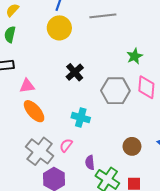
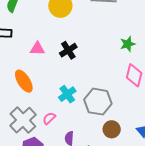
pink triangle: (27, 86) -> (37, 49), moved
gray hexagon: (115, 91) -> (98, 102), moved
cyan cross: (81, 118) -> (67, 94), turned 30

